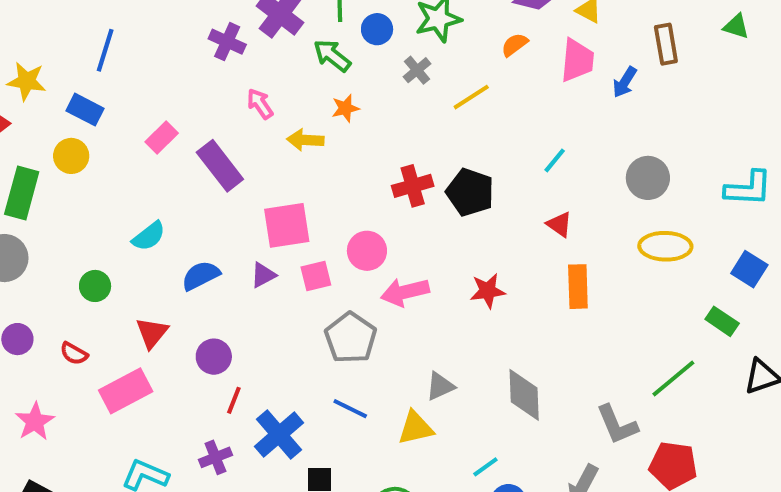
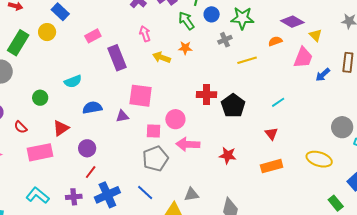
gray circle: (648, 178) -> (342, 127), moved
pink square: (316, 276) -> (153, 131), moved
orange rectangle: (578, 287) -> (272, 166), turned 60

